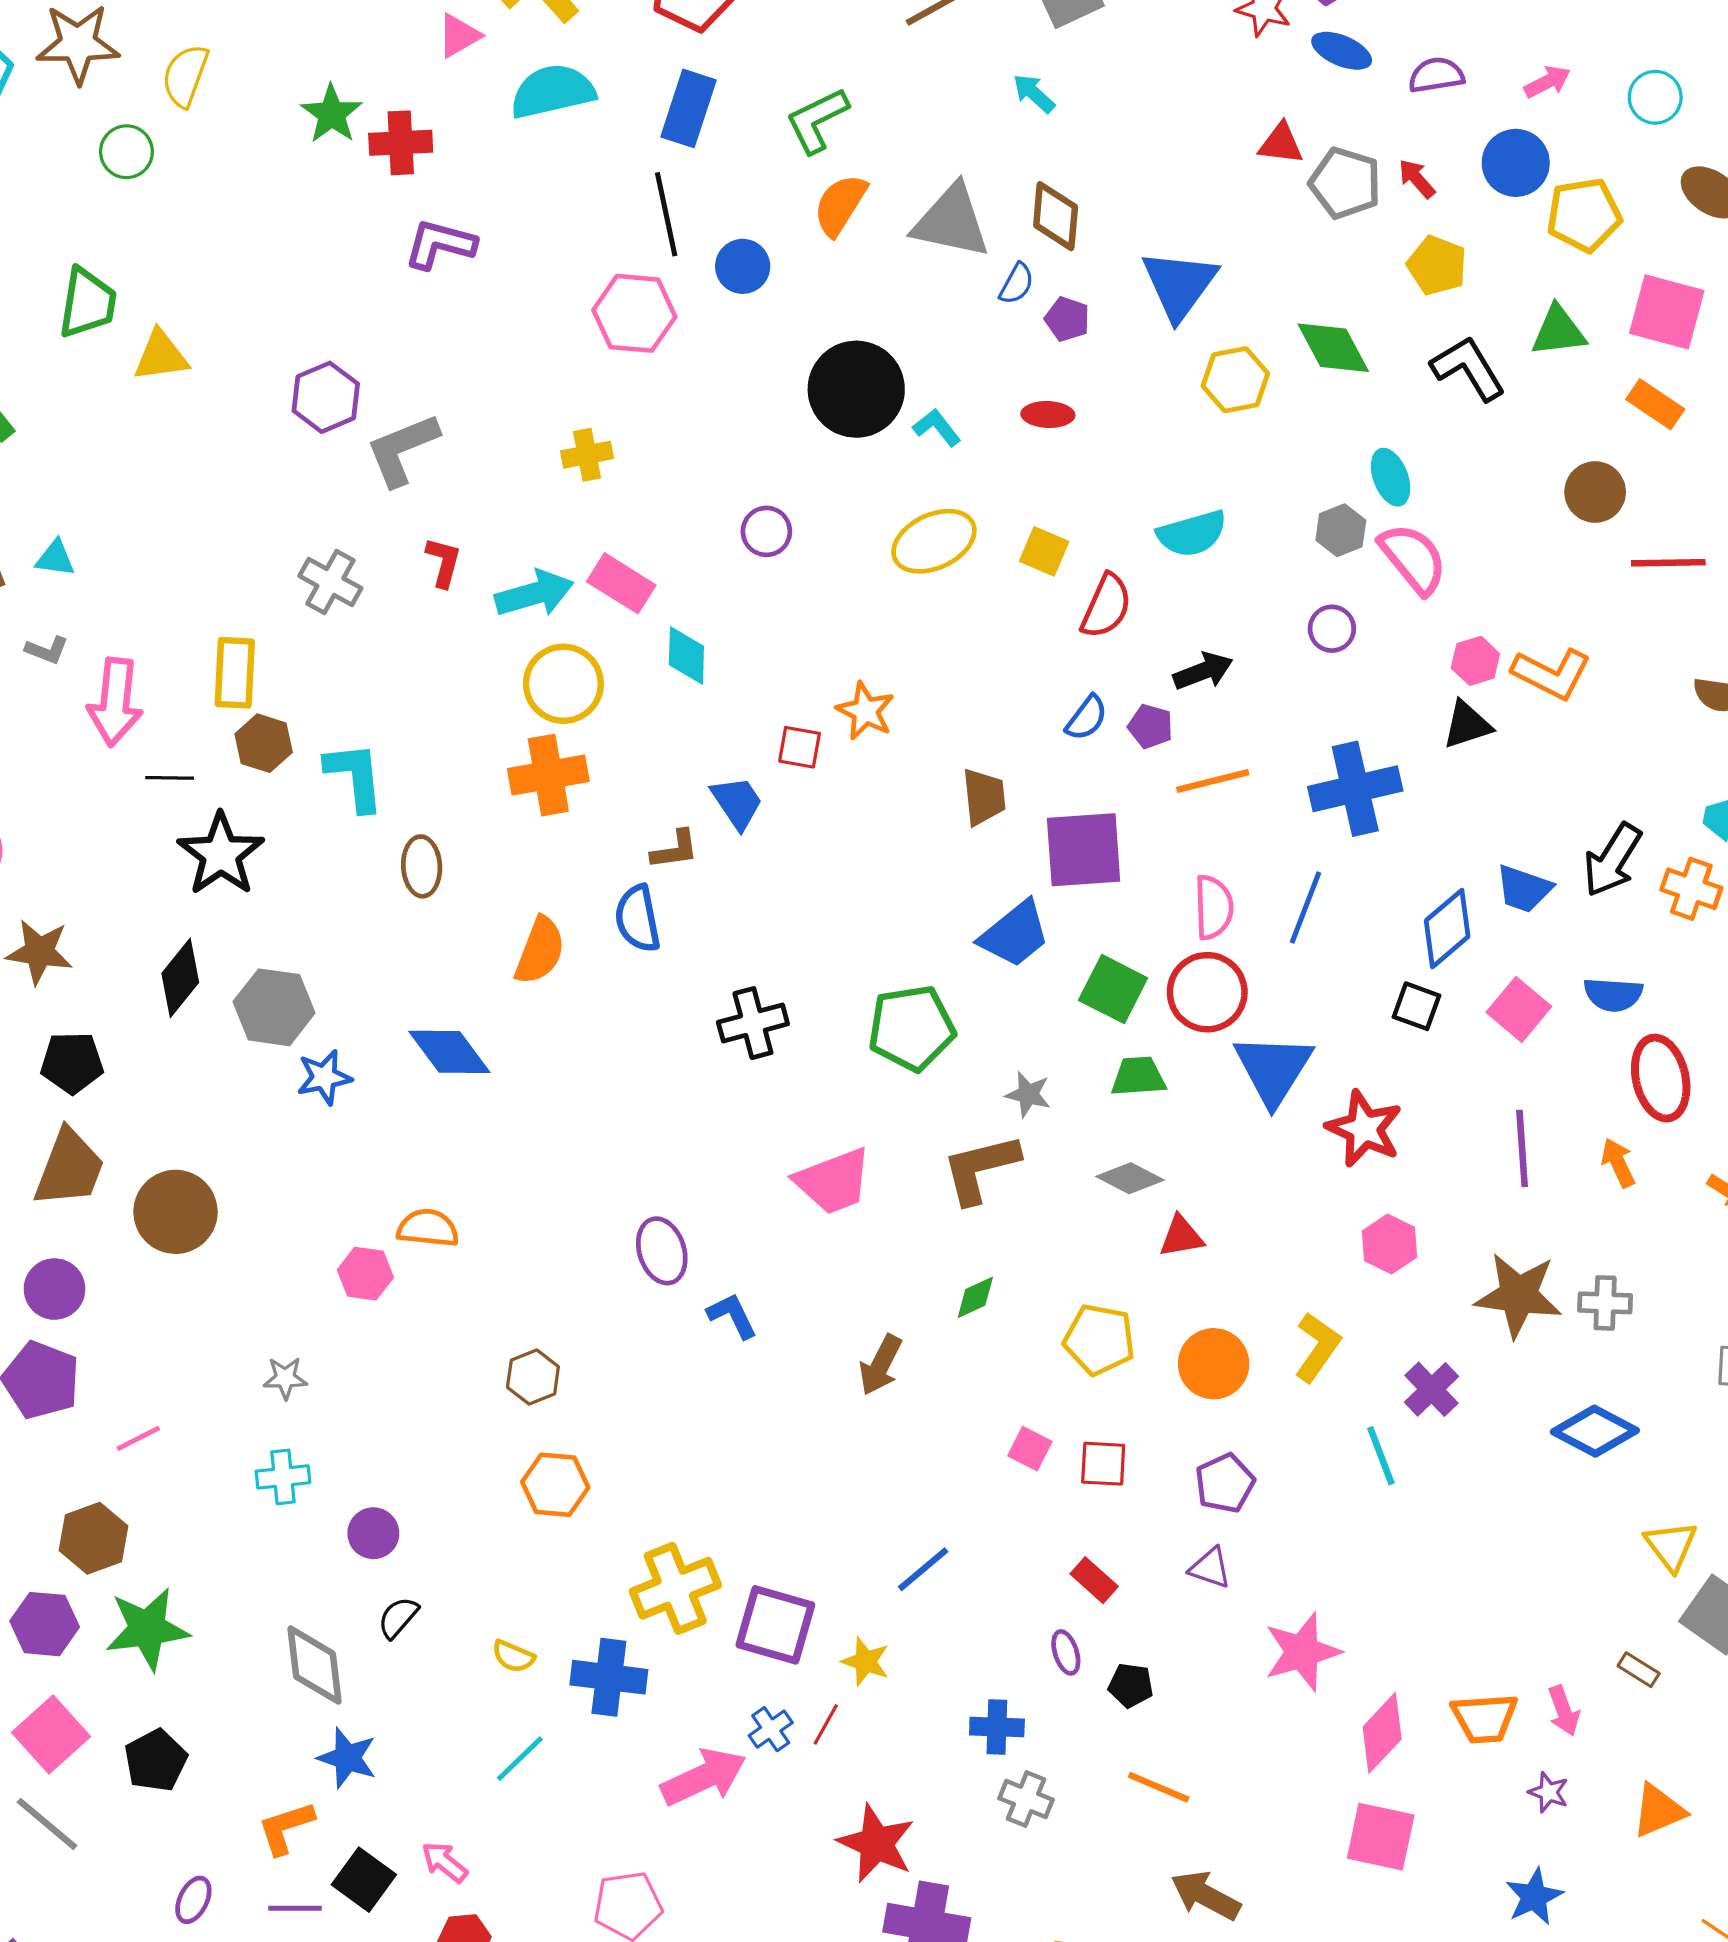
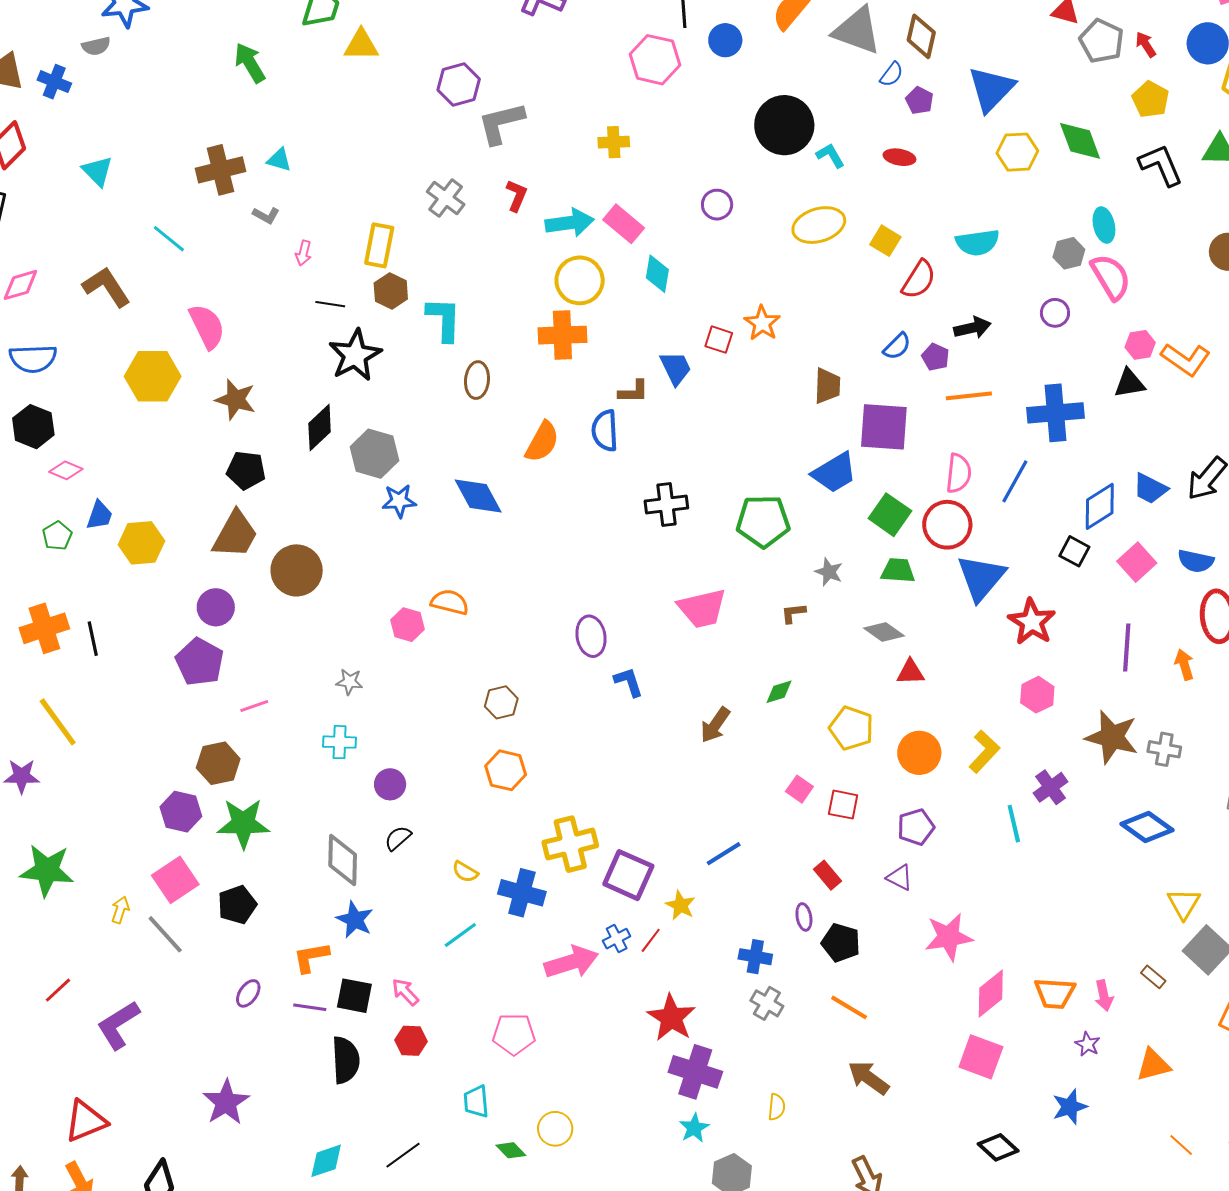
pink arrow: (115, 702) -> (303, 253), size x0.5
brown L-shape: (981, 1168) -> (793, 613), size x0.5
black pentagon: (1131, 1685) -> (841, 943), size x1.4
black square: (364, 1880) -> (354, 996), turned -33

